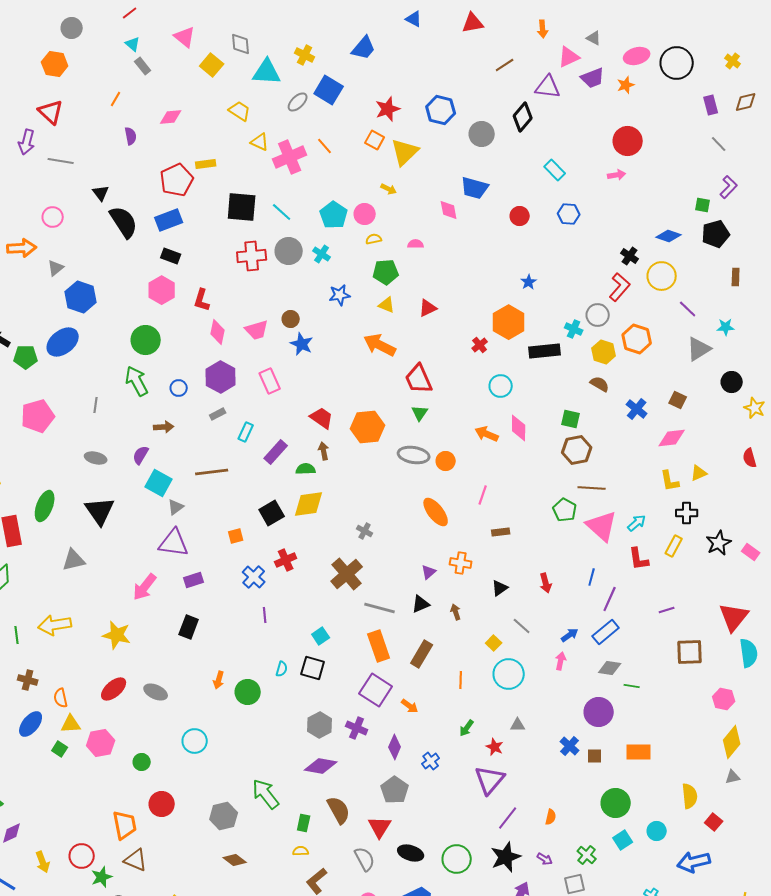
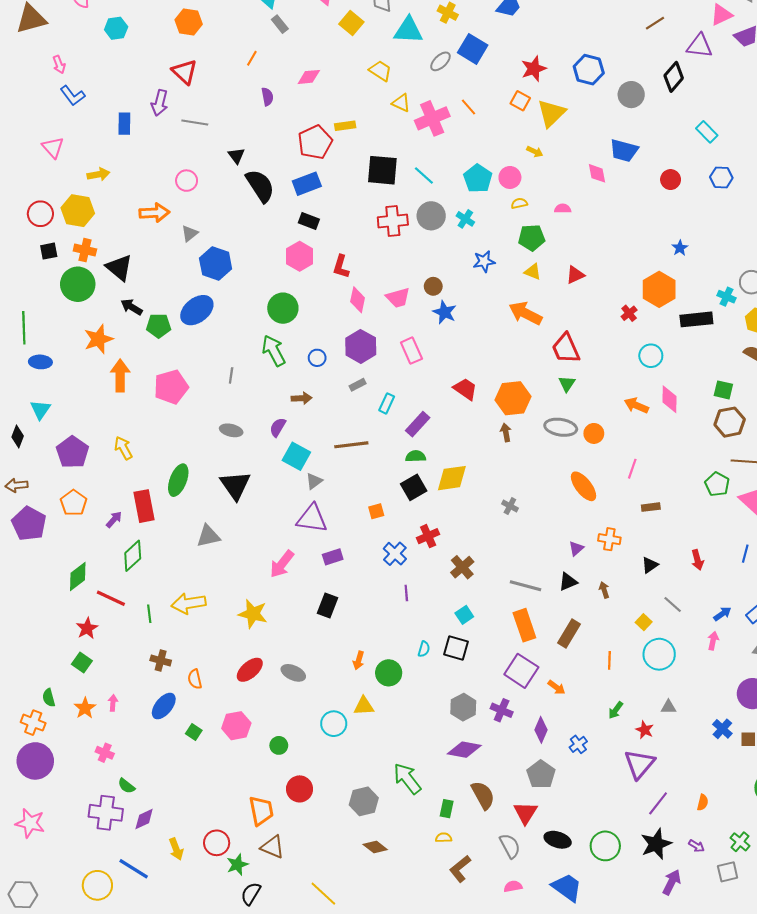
brown arrow: (324, 451) -> (506, 432), moved
green semicircle: (306, 469) -> (416, 456), moved
brown cross: (347, 574) -> (462, 567), moved, size x0.7
yellow triangle: (71, 724) -> (364, 706), moved

